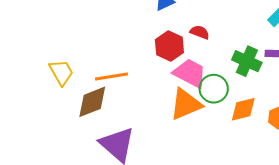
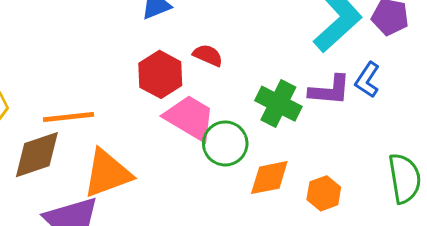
orange triangle: (186, 104) -> (107, 173), moved

